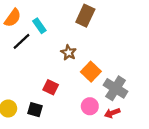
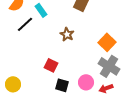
orange square: (91, 72) -> (107, 42), moved
black square: (35, 110) -> (62, 85), moved

